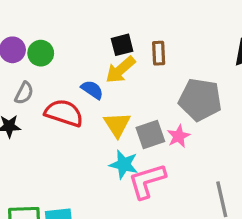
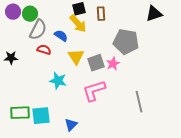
yellow arrow: (120, 70) -> (78, 24), turned -90
gray semicircle: (24, 93) -> (38, 30), moved, size x1.5
red semicircle: (64, 113) -> (44, 50), size x0.6
cyan star: (124, 164) -> (58, 81), moved

